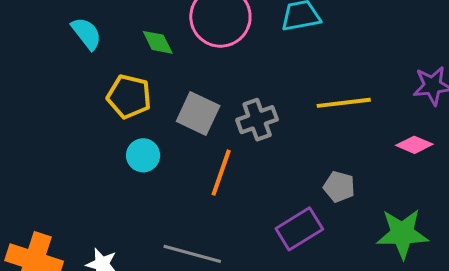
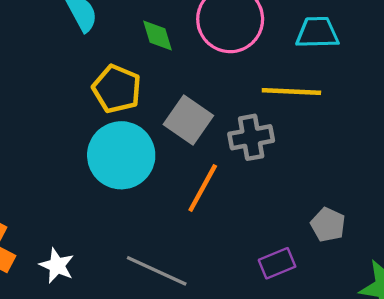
yellow line: (344, 103) -> (291, 91), moved
cyan circle: (143, 155) -> (121, 155), size x1.8
purple rectangle: (299, 229) -> (277, 263), size x0.7

